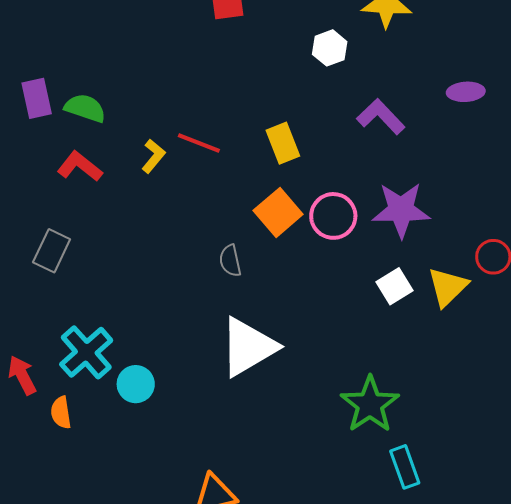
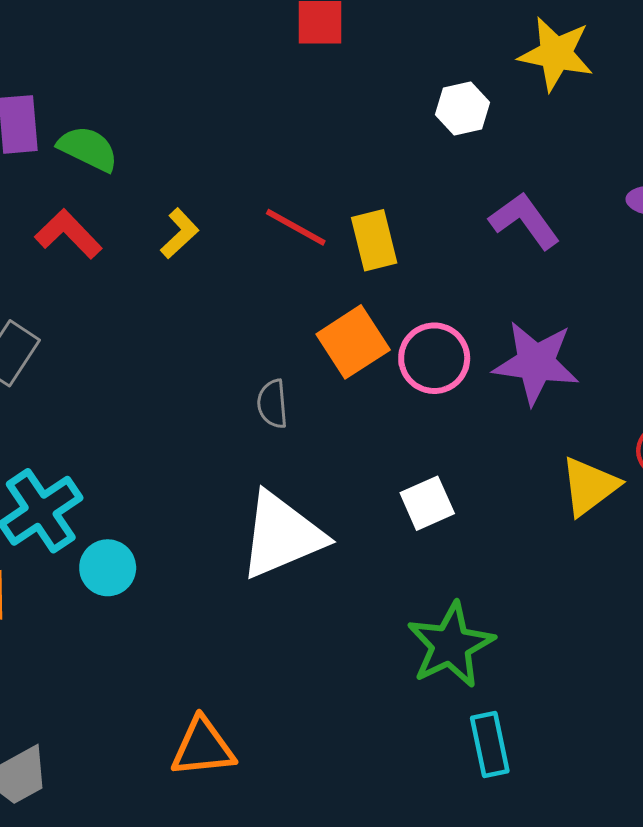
red line: (199, 143) -> (296, 227), moved
white square: (395, 286) -> (427, 503), moved

